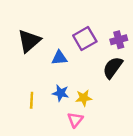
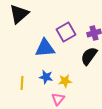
black triangle: (29, 41) -> (19, 14), moved
blue triangle: (59, 58) -> (45, 48), size x1.5

